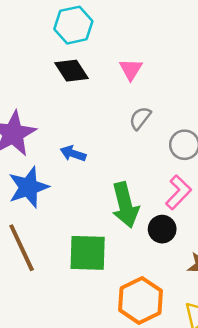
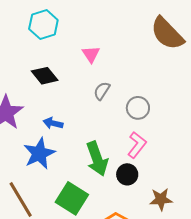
black diamond: (72, 71) -> (45, 76), moved
blue star: (28, 187) -> (39, 153), moved
green square: (88, 253) -> (72, 198), turned 36

